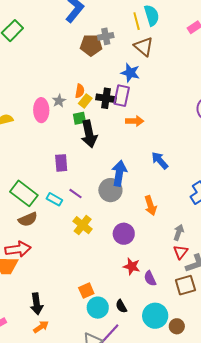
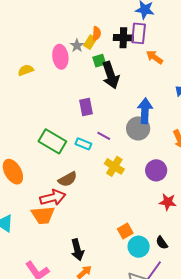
yellow rectangle: (85, 101) -> (90, 42), moved
orange arrow: (135, 121) -> (154, 57), turned -138
brown semicircle: (28, 219) -> (68, 179), moved

